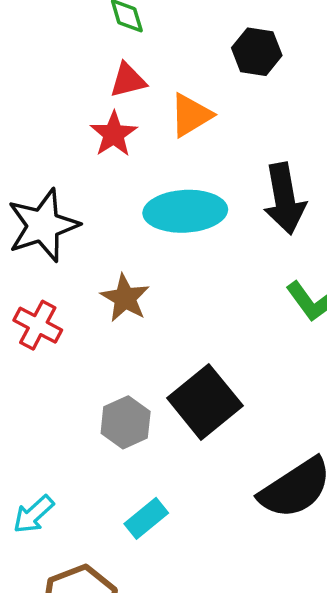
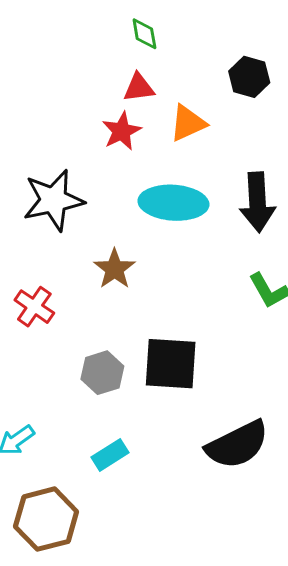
red cross: (38, 325) -> (34, 307), moved
black square: (205, 402) -> (171, 364), turned 36

